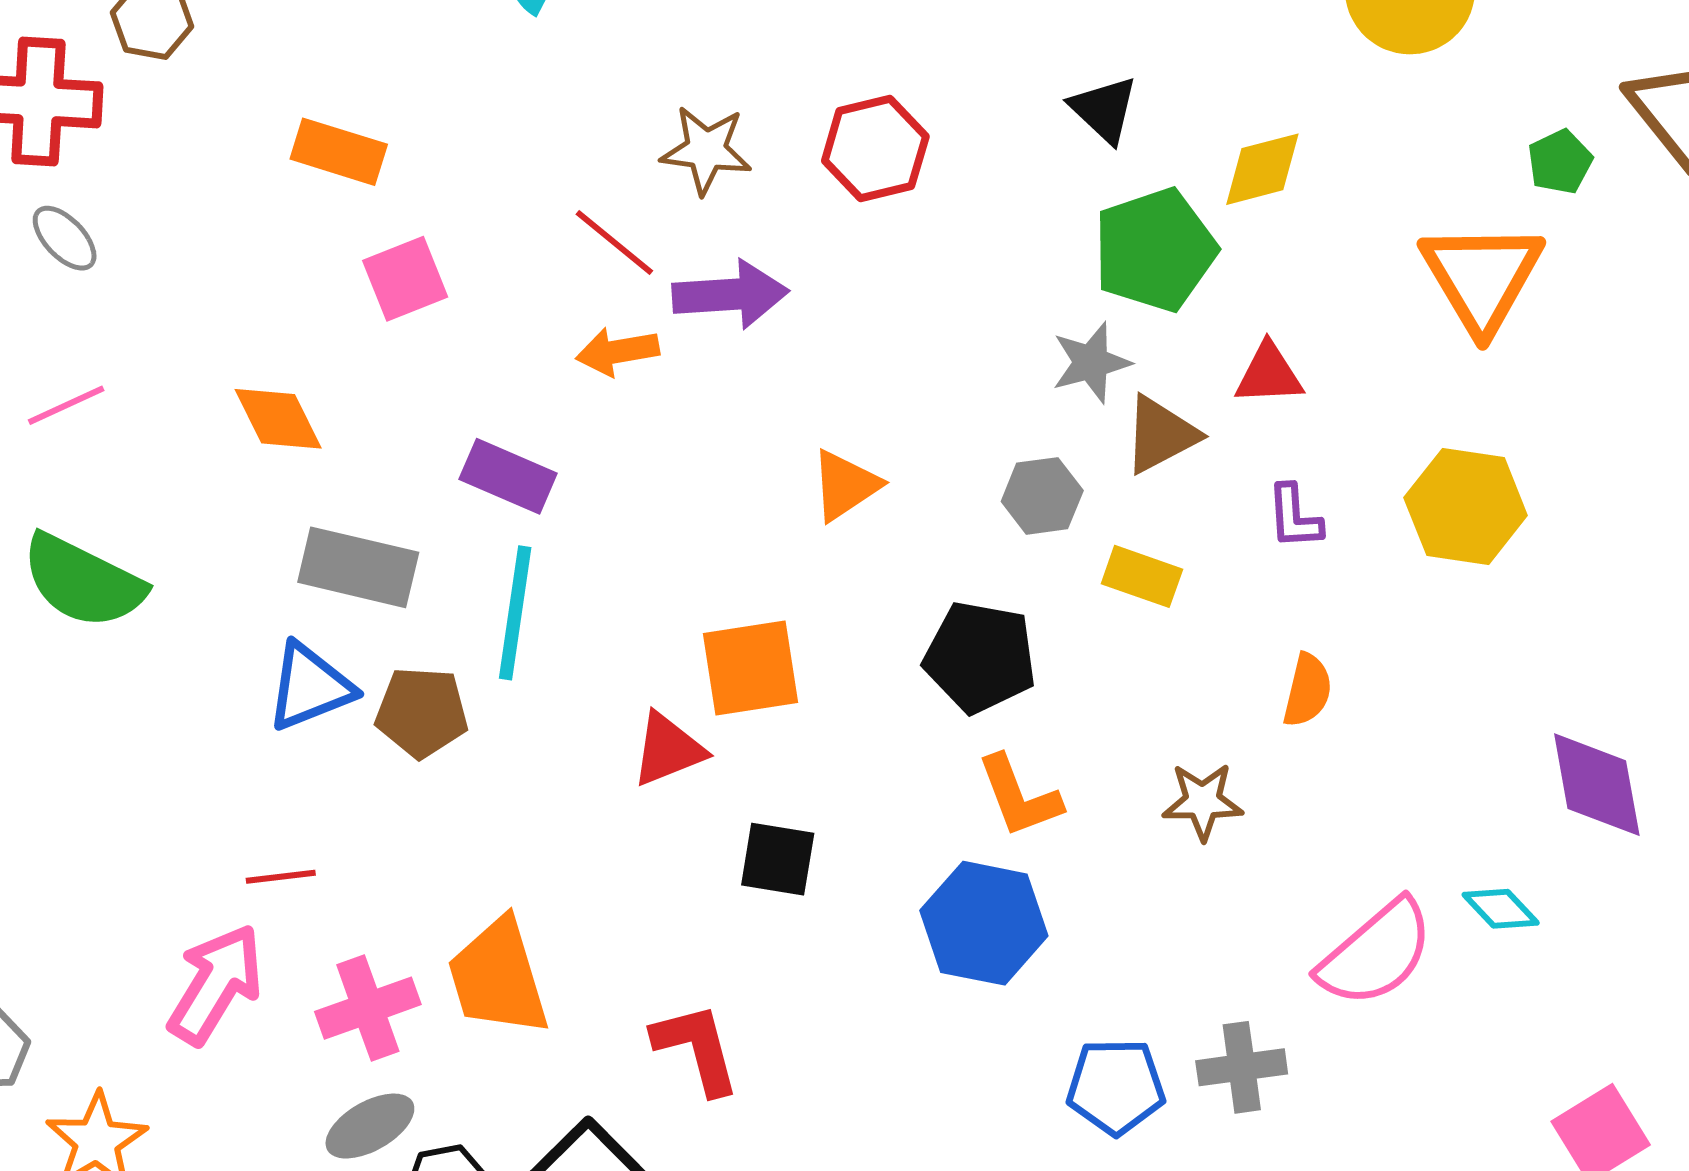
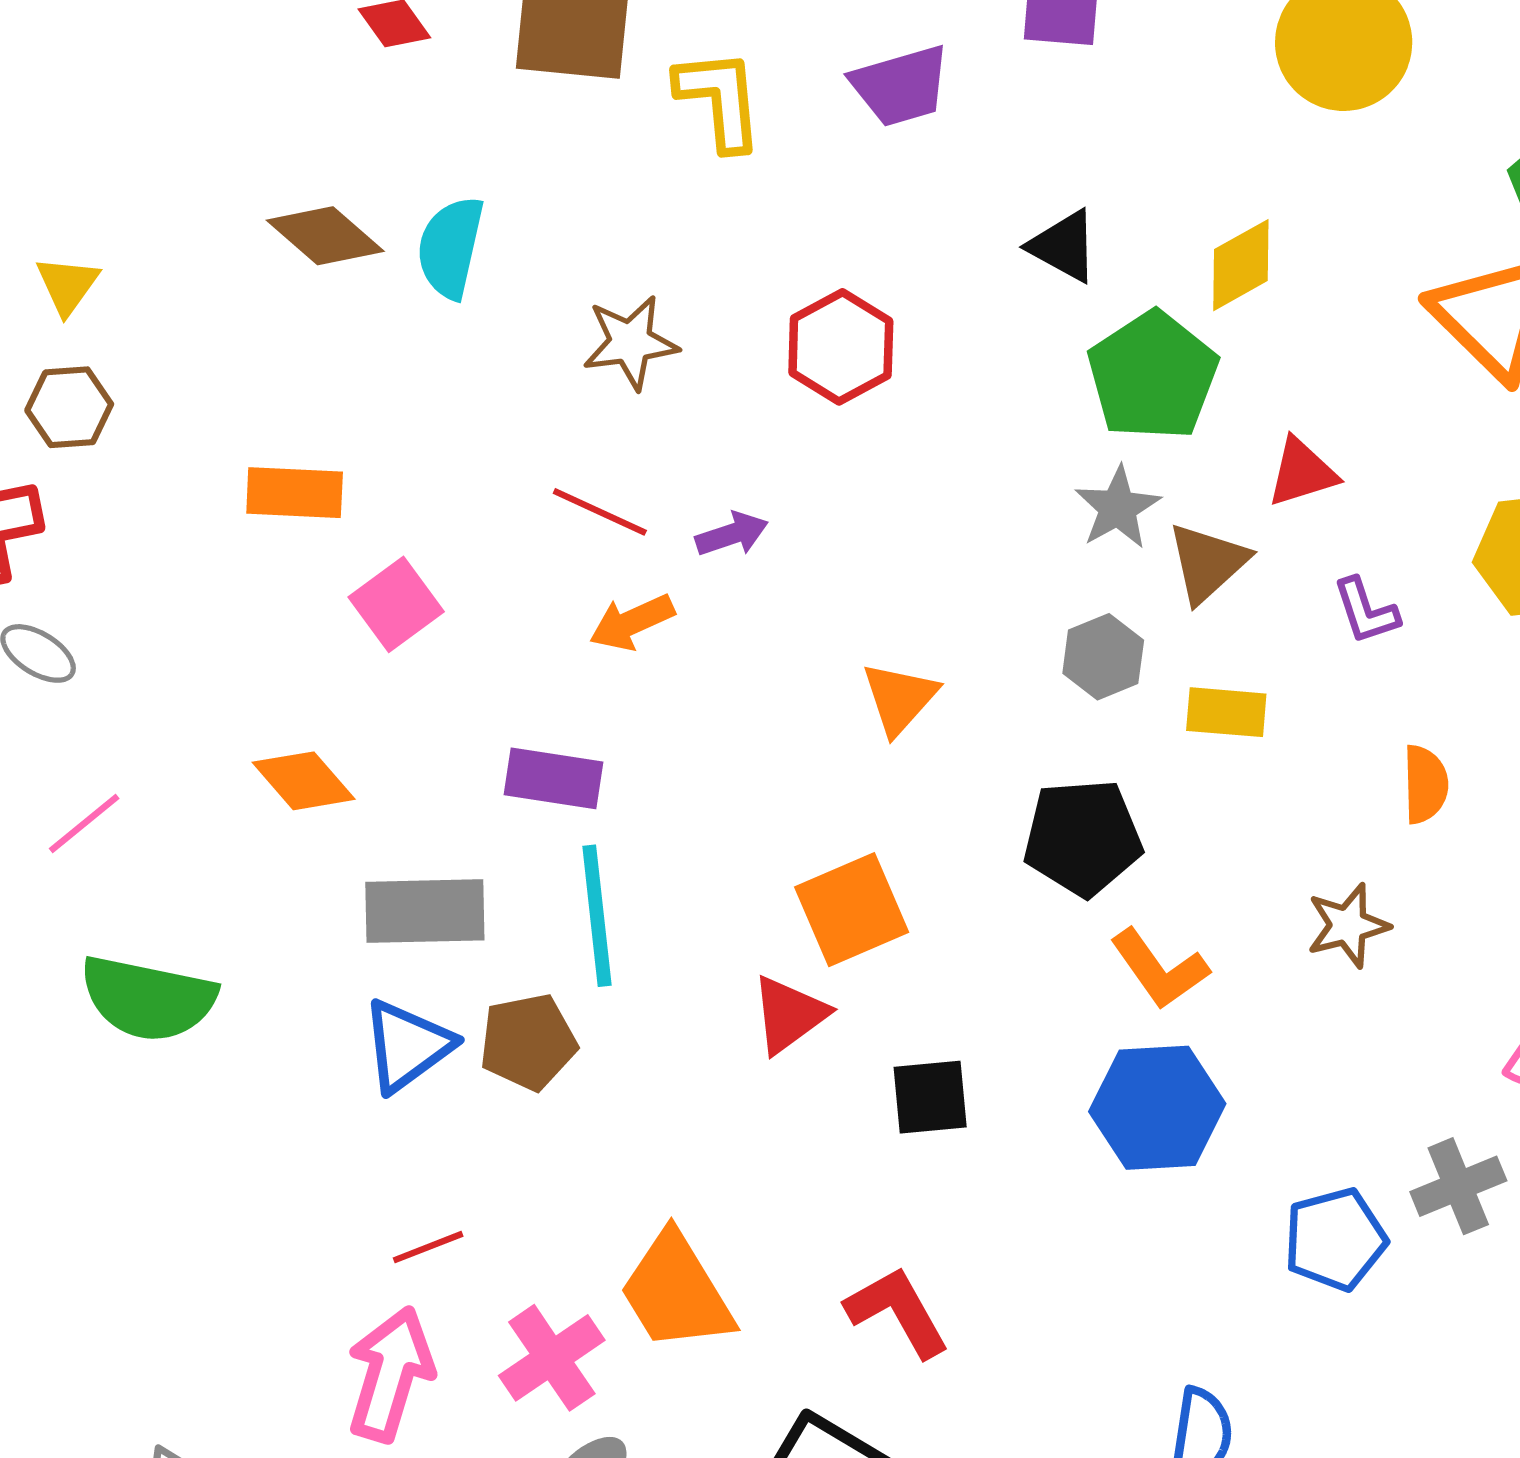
brown star: (706, 150) -> (630, 342), moved
purple arrow: (730, 295) -> (732, 534), size x0.6

